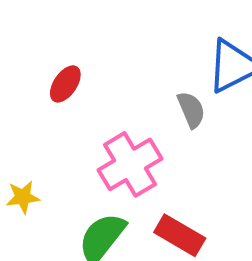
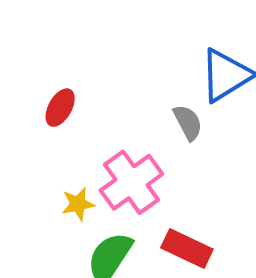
yellow star: (23, 197) -> (78, 204), moved

